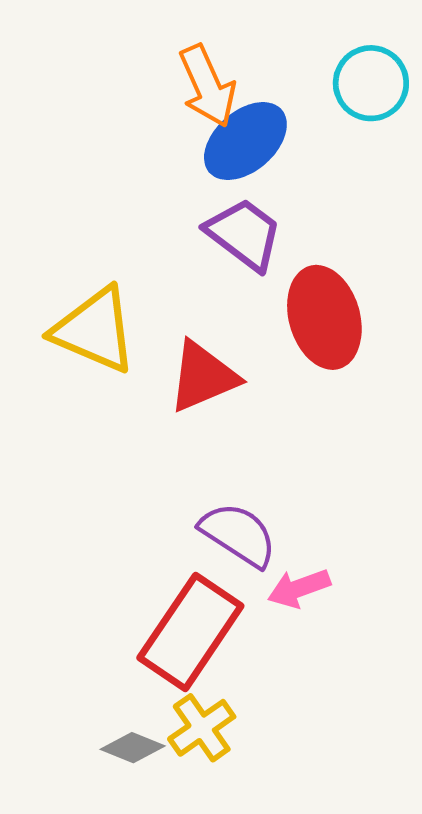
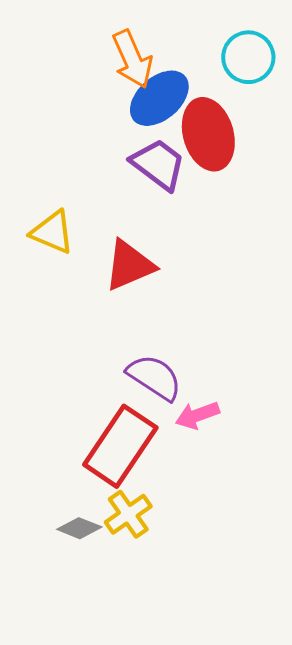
red ellipse: (324, 317) -> (208, 134), moved
yellow triangle: (95, 330) -> (52, 232), size x0.7

